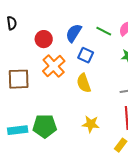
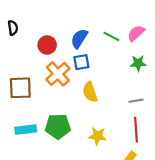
blue square: (86, 55) -> (81, 62), moved, turned -35
green pentagon: (45, 126) -> (58, 126), moved
cyan rectangle: (18, 130) -> (26, 130), moved

